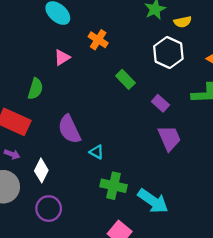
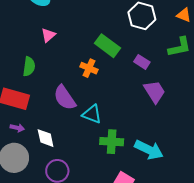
orange cross: (98, 40) -> (89, 68), moved
green rectangle: (125, 79) -> (107, 46), size x1.4
cyan triangle: (97, 152) -> (92, 114), size x1.5
white diamond: (41, 170) -> (46, 138), turned -30

